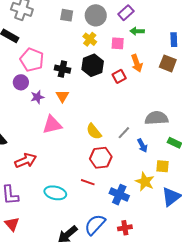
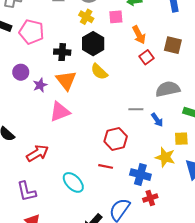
pink pentagon: (32, 60) -> (31, 32), moved
brown square: (168, 63) -> (173, 45), moved
red square: (119, 76) -> (147, 57), moved
orange triangle: (62, 96) -> (66, 80), size x1.5
yellow semicircle: (94, 131) -> (99, 72), moved
gray line: (124, 133) -> (136, 109), turned 56
cyan ellipse: (55, 193) -> (73, 182), turned 40
red cross: (125, 228) -> (150, 198), moved

